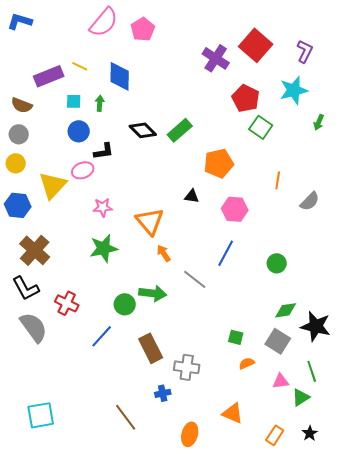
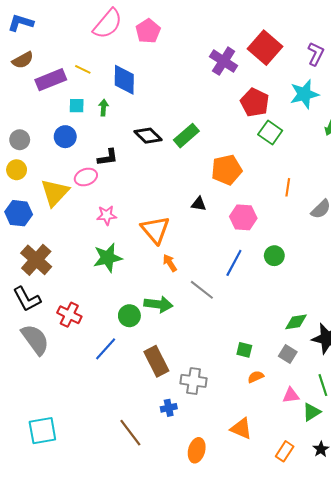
brown semicircle: (22, 105) -> (23, 60), moved, turned -50
blue circle: (79, 131) -> (65, 137), moved
green circle: (277, 263) -> (274, 256), moved
gray square: (278, 341) -> (288, 354), size x0.7

